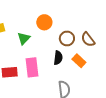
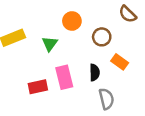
brown semicircle: (88, 39) -> (128, 14), moved
black semicircle: (58, 58) -> (95, 72), moved

